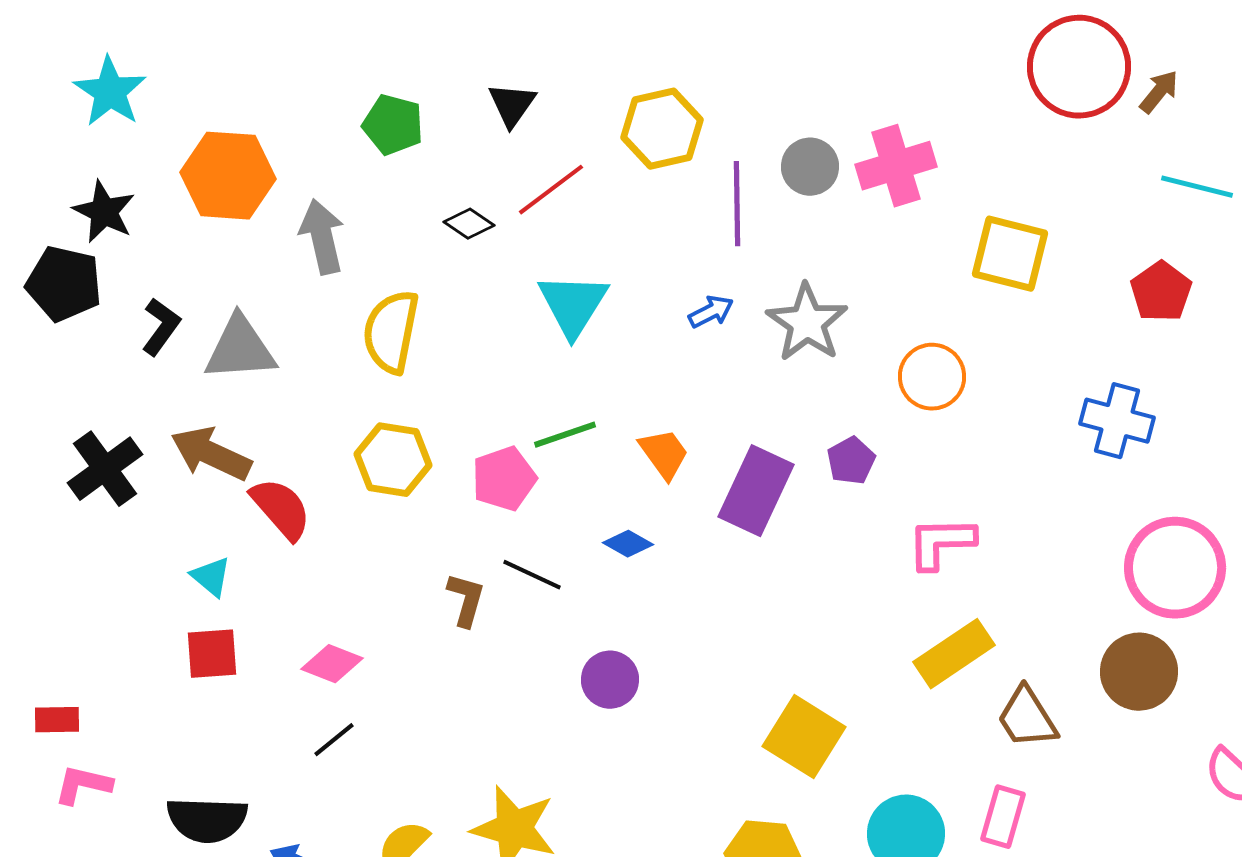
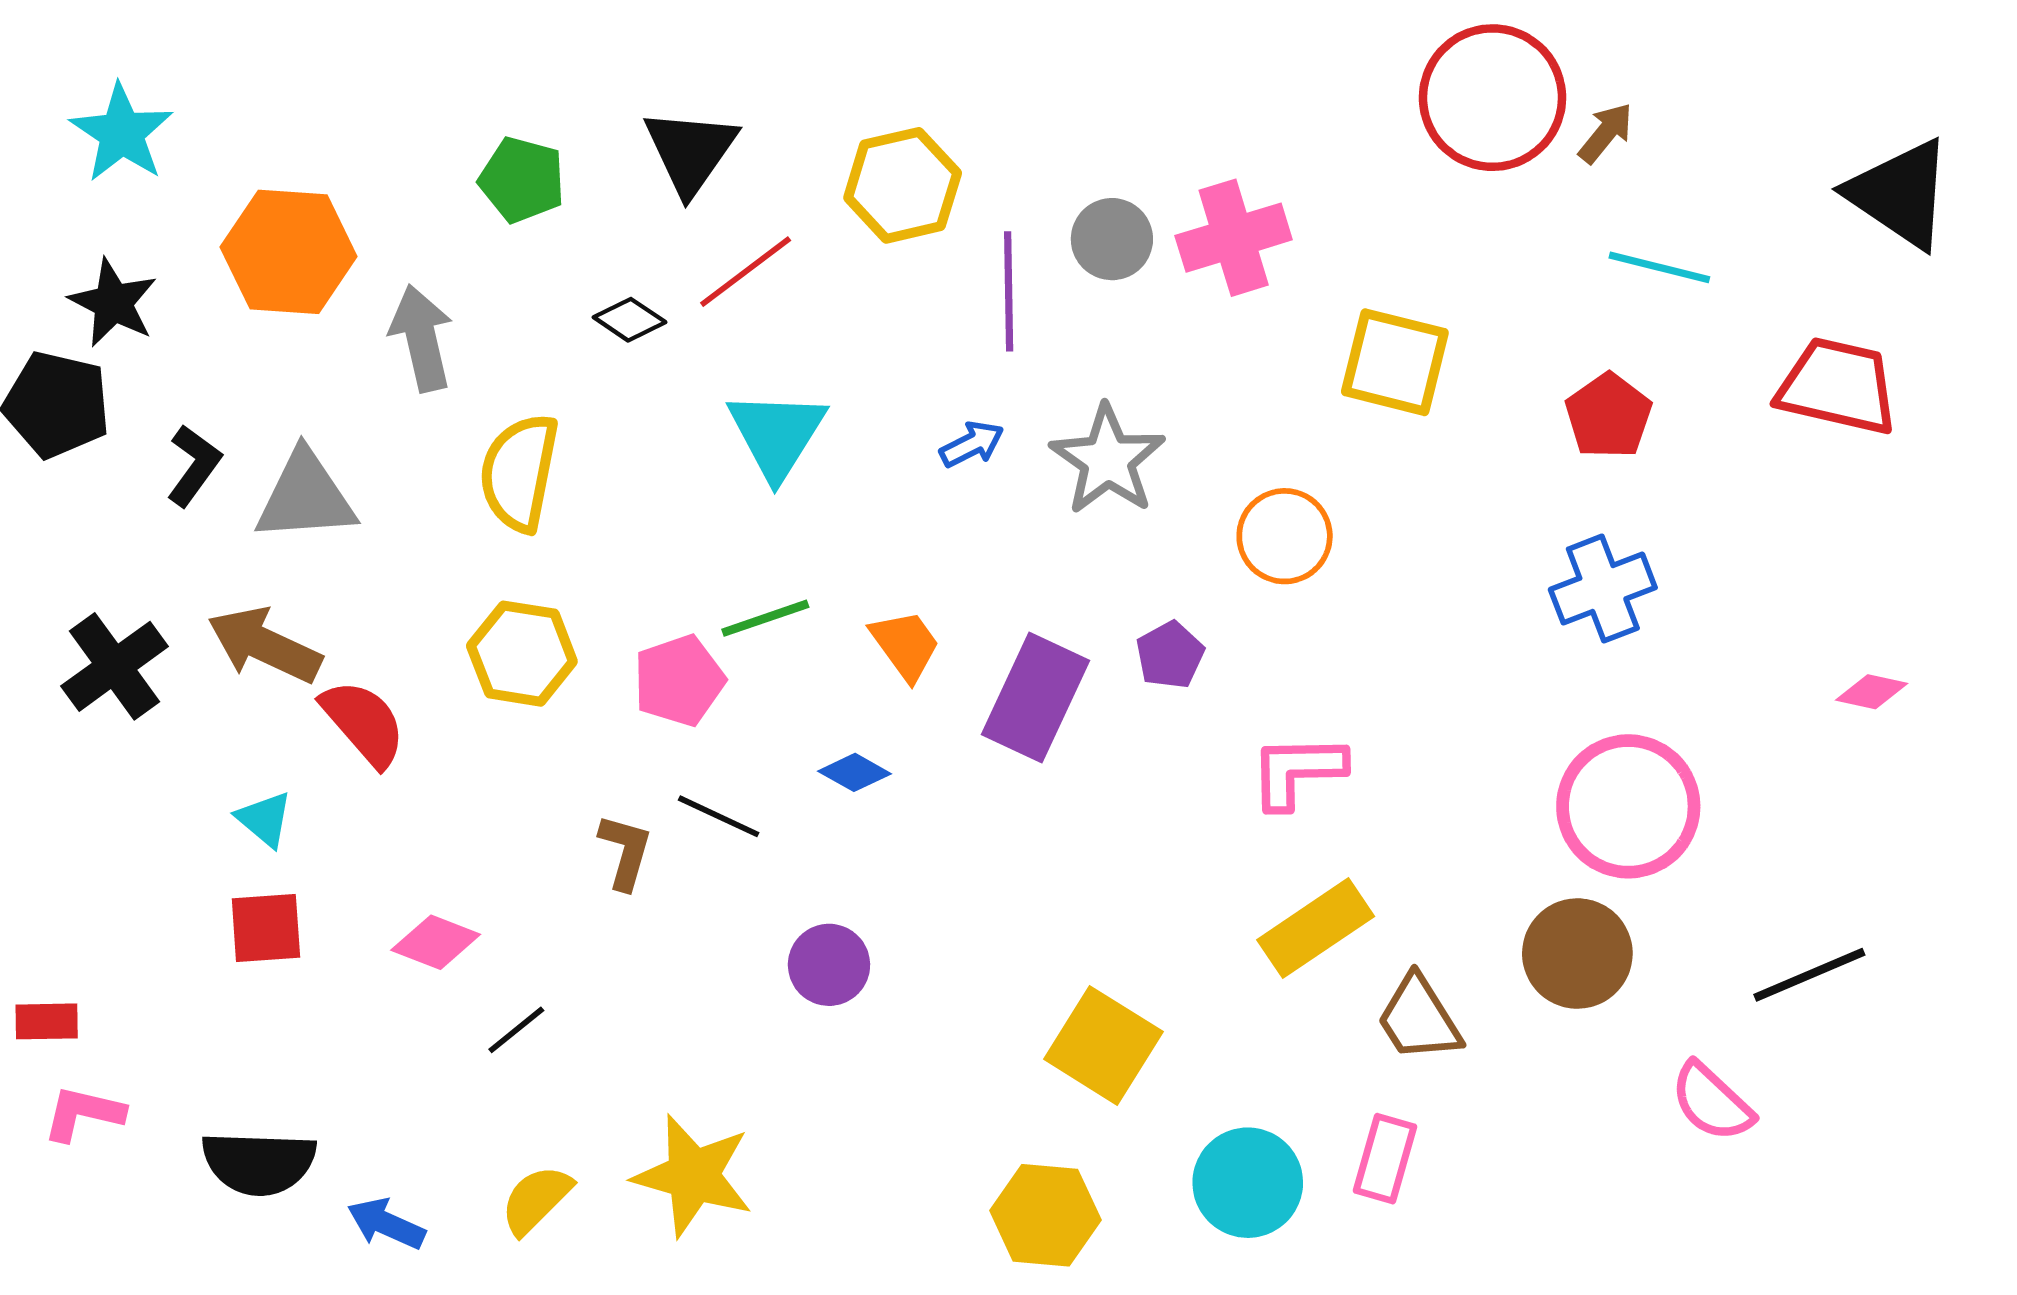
black triangle: (512, 105) -> (690, 151), size x1.4
blue cross: (1117, 421) -> (1603, 589), moved, turned -36
black line: (334, 740) -> (516, 1030), moved

